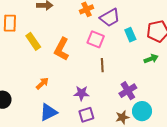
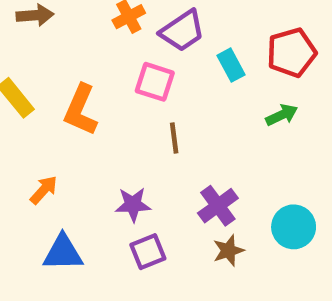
purple cross: (128, 91) -> (218, 206), moved
cyan circle: (142, 111) -> (294, 227), moved
blue triangle: (48, 112) -> (63, 253), turned 30

